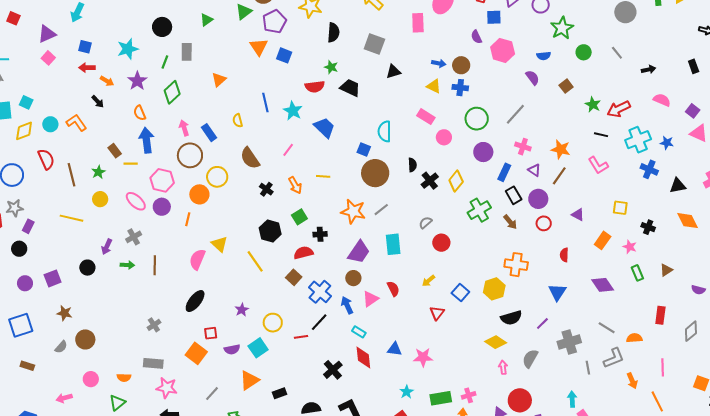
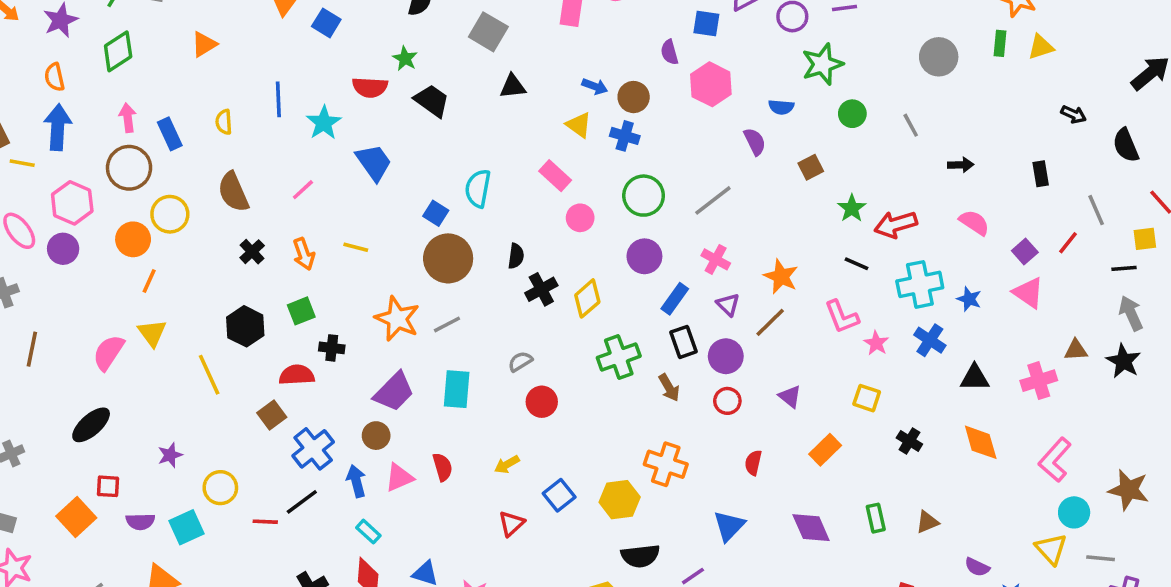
orange line: (188, 219) -> (149, 281), moved
pink star: (630, 247) -> (876, 343), moved

